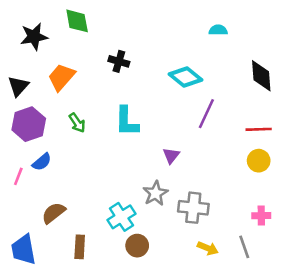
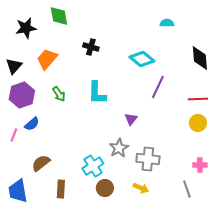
yellow arrow: (208, 248) -> (141, 188), moved

